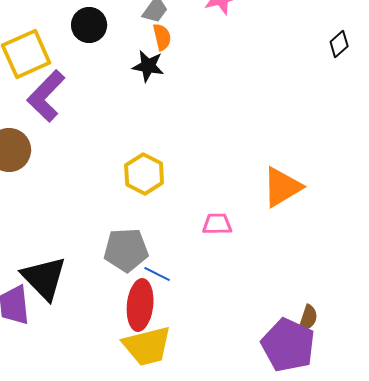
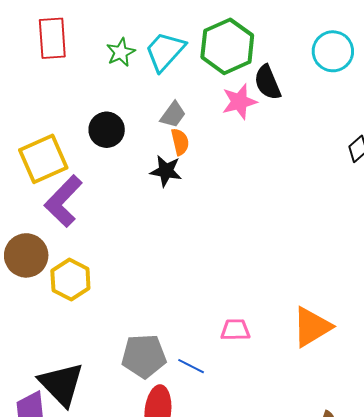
yellow hexagon: (144, 174) -> (70, 280), moved
orange triangle: (282, 187) -> (312, 327), moved
blue line: (157, 274) -> (191, 366), moved

